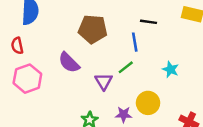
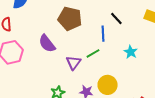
black line: (149, 22) -> (116, 18), turned 32
cyan star: (171, 69) -> (131, 52), moved

